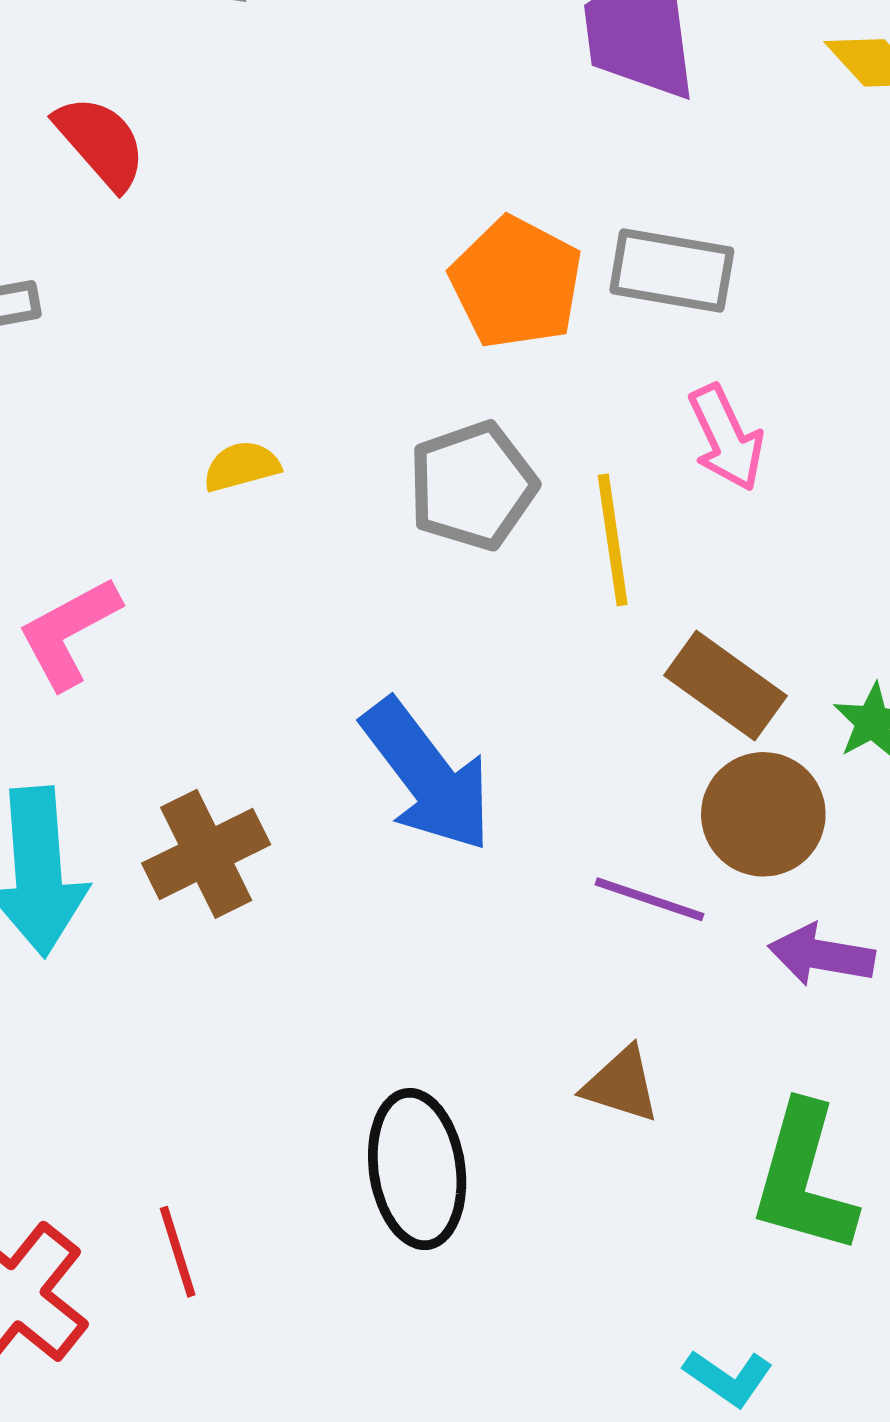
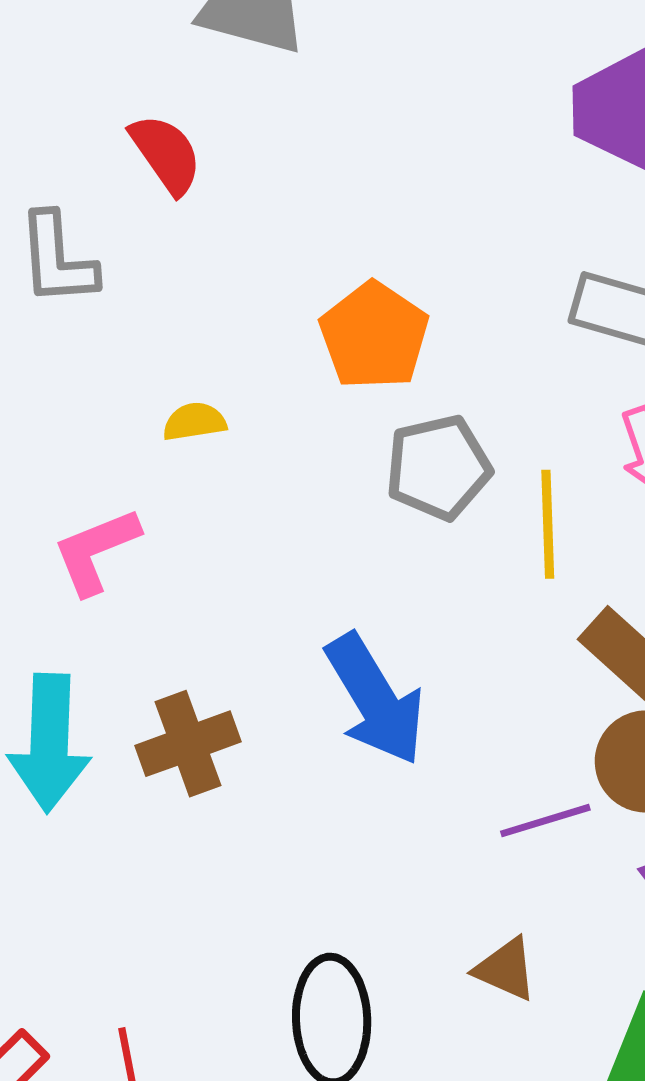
orange pentagon: (516, 283) -> (374, 336), moved
yellow semicircle: (242, 466) -> (194, 422), moved
purple line: (649, 899) -> (545, 821), turned -42

